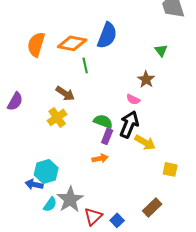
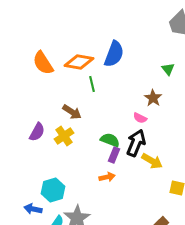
orange semicircle: (36, 44) -> (43, 63), turned -50
purple semicircle: (15, 101) -> (37, 132), moved
blue arrow: (34, 184) -> (33, 209), moved

